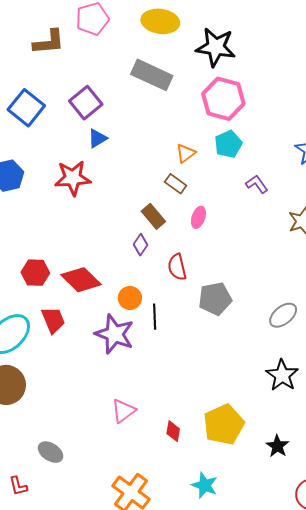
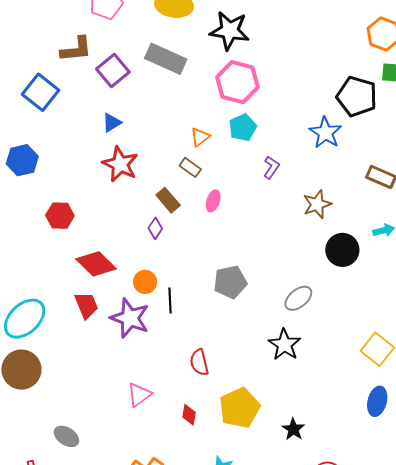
brown L-shape: (49, 42) -> (76, 49), moved
purple square: (86, 103) -> (113, 71), moved
red star: (73, 178) -> (120, 164), moved, turned 30
purple L-shape: (257, 184) -> (271, 167), turned 70
red semicircle: (177, 267) -> (199, 362), moved
red hexagon: (35, 273) -> (60, 216), moved
red trapezoid: (53, 320) -> (87, 305), moved
black star: (282, 375) -> (285, 345), moved

